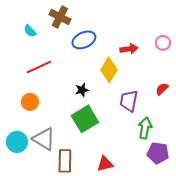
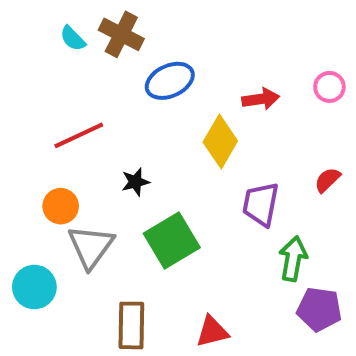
cyan semicircle: (30, 31) -> (73, 38), moved
black star: (82, 90) -> (135, 182), moved
gray triangle: (44, 139) -> (91, 247), moved, turned 35

